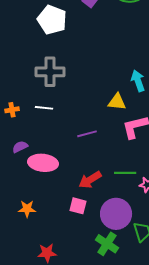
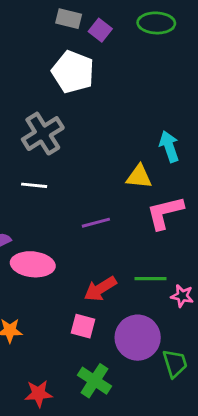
white pentagon: (52, 20) -> (73, 72), moved
gray cross: (50, 72) -> (43, 134), turned -32
green cross: (107, 244) -> (95, 381), moved

